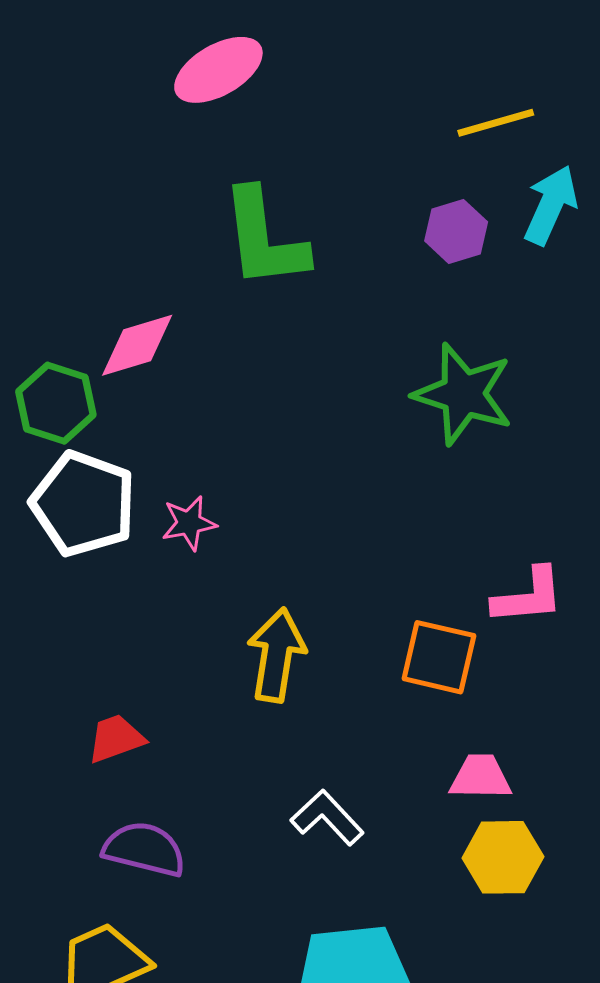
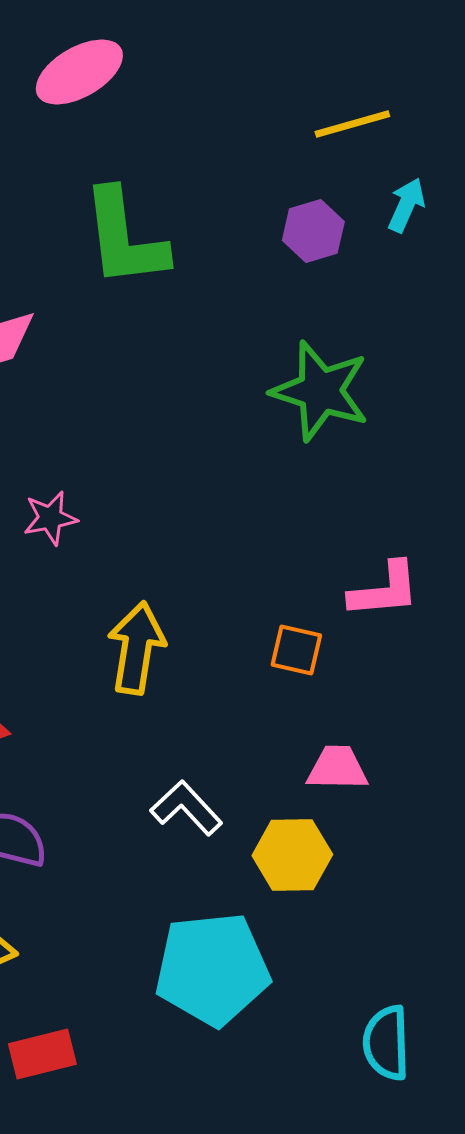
cyan arrow: (551, 205) -> (406, 205), size x0.7
orange square: (439, 657) -> (296, 650), size x0.7
yellow hexagon: (503, 857) -> (292, 855), moved

